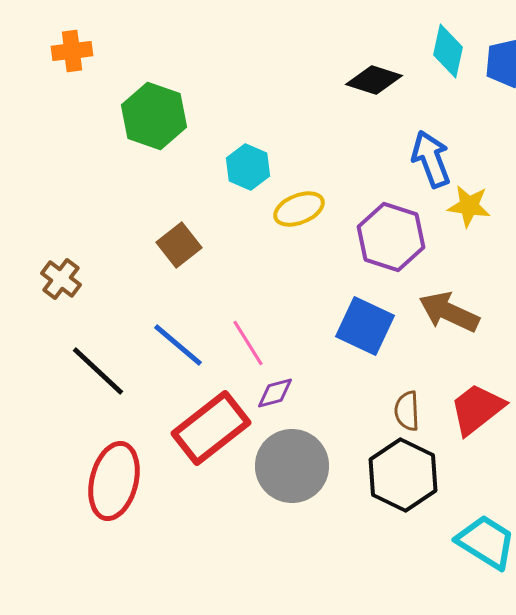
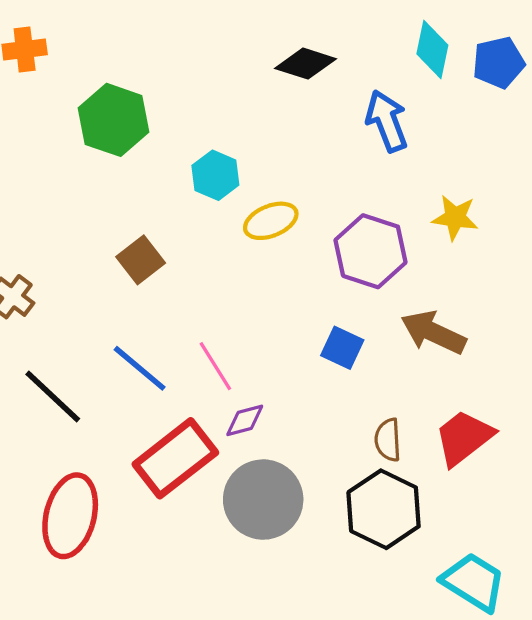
black diamond: (374, 80) -> (305, 64), moved
blue arrow: (431, 159) -> (387, 121), moved
blue square: (365, 326) -> (342, 348), size x0.7

